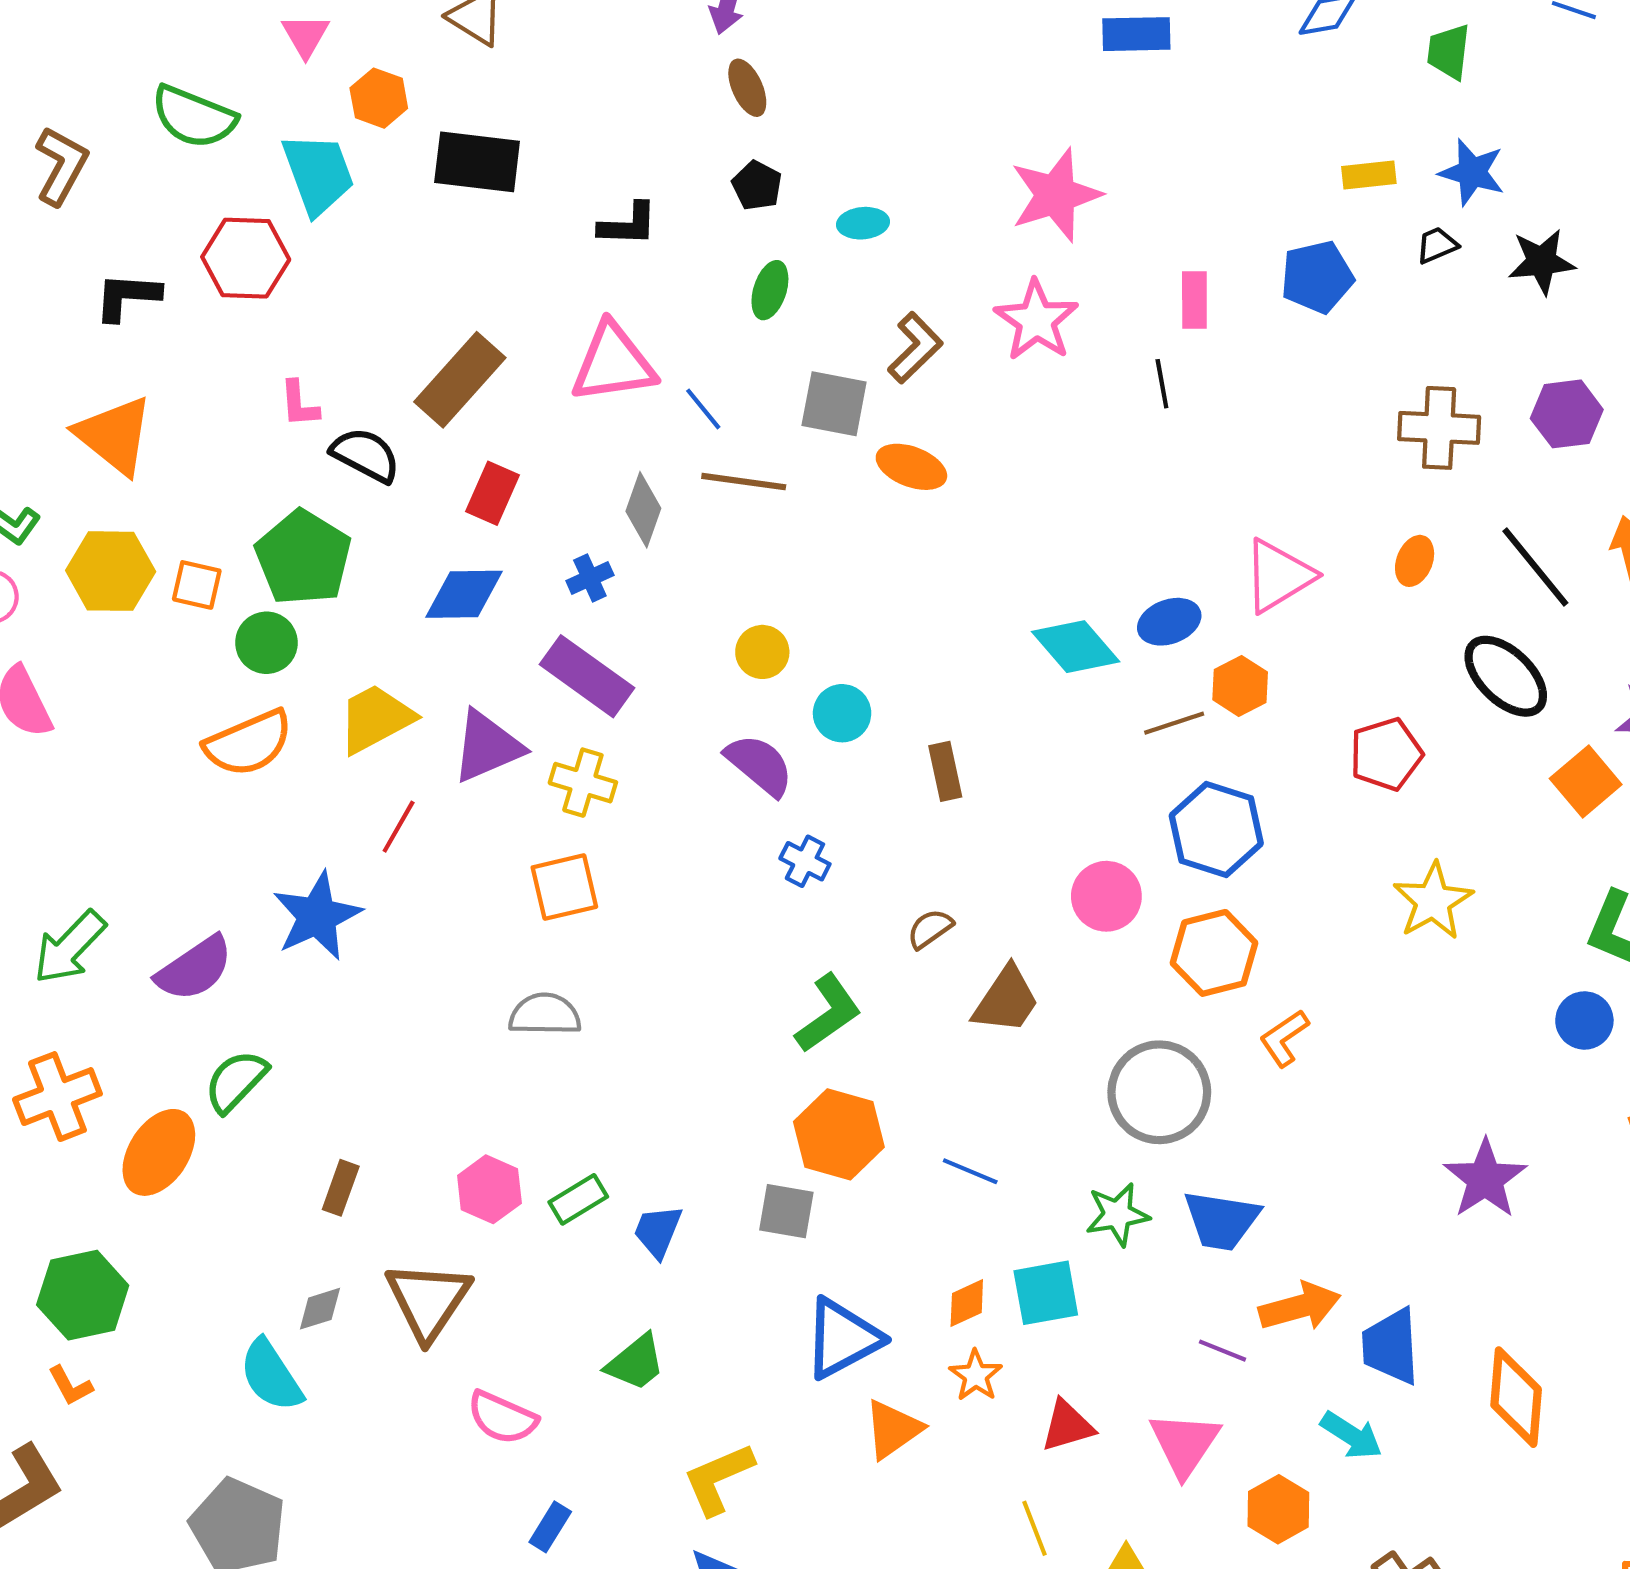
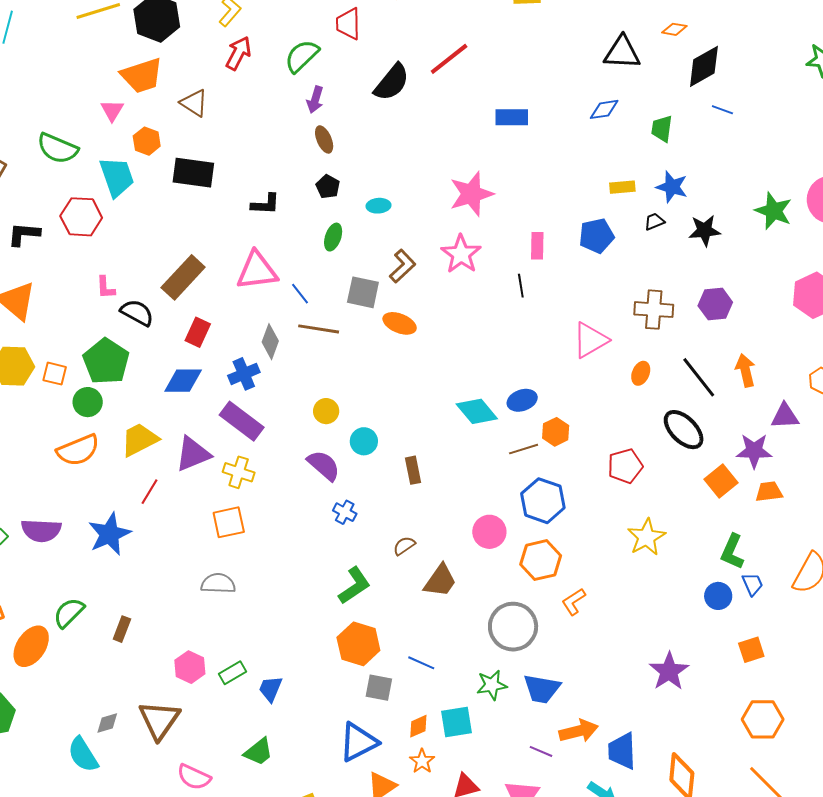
pink triangle: (1278, 576) -> (590, 340), moved
blue cross: (590, 578) -> (244, 374), size x1.4
purple semicircle: (195, 969) -> (41, 530), moved, turned 36
brown rectangle: (341, 1188) -> (122, 629), moved
gray square: (786, 1211) -> (379, 688), moved

